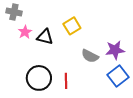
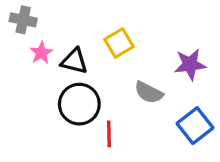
purple star: (115, 50) -> (190, 64), moved
black circle: (39, 78) -> (79, 104), moved

